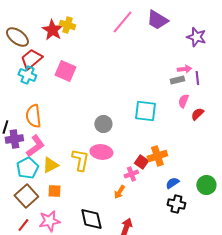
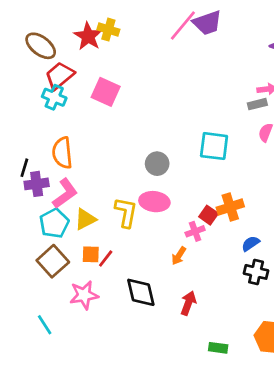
purple trapezoid: (157, 20) -> (207, 23), moved, turned -50
red line: (23, 225) -> (106, 258), moved

